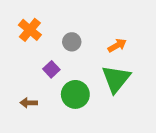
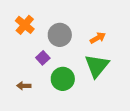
gray circle: (72, 42) -> (60, 35), size x1.5

